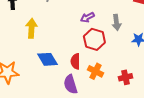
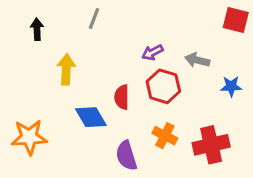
gray arrow: (116, 22) -> (197, 60), turned 112
red semicircle: (75, 61) -> (122, 97), moved
red cross: (125, 77) -> (211, 145), size x1.6

